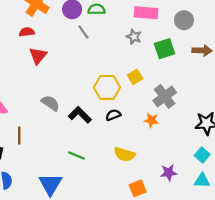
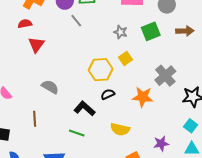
gray star: (134, 37) -> (121, 32), moved
gray cross: (165, 96) -> (165, 76), moved
black L-shape: (80, 115) -> (85, 109), moved
orange star: (151, 120) -> (143, 97), size x1.5
brown line: (19, 135) -> (35, 119), moved

